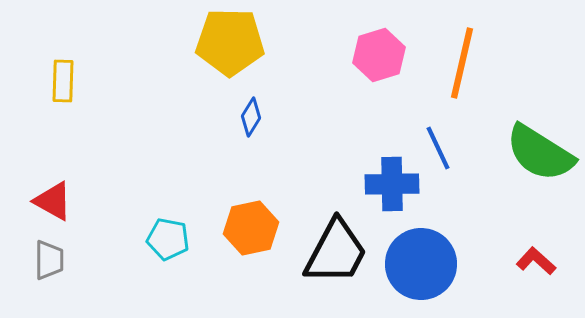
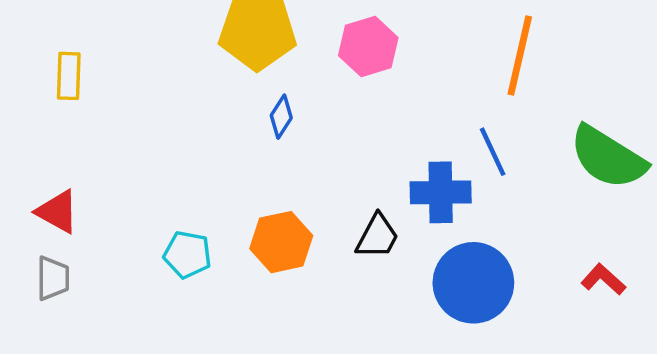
pink hexagon: (379, 55) -> (368, 47), moved
black trapezoid: (336, 252) -> (377, 236), moved, size x0.6

